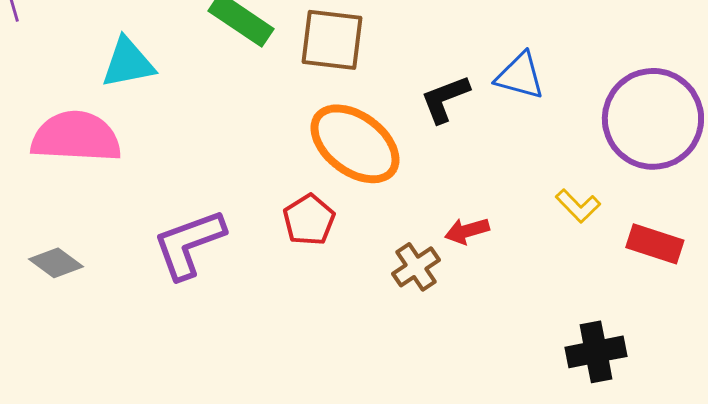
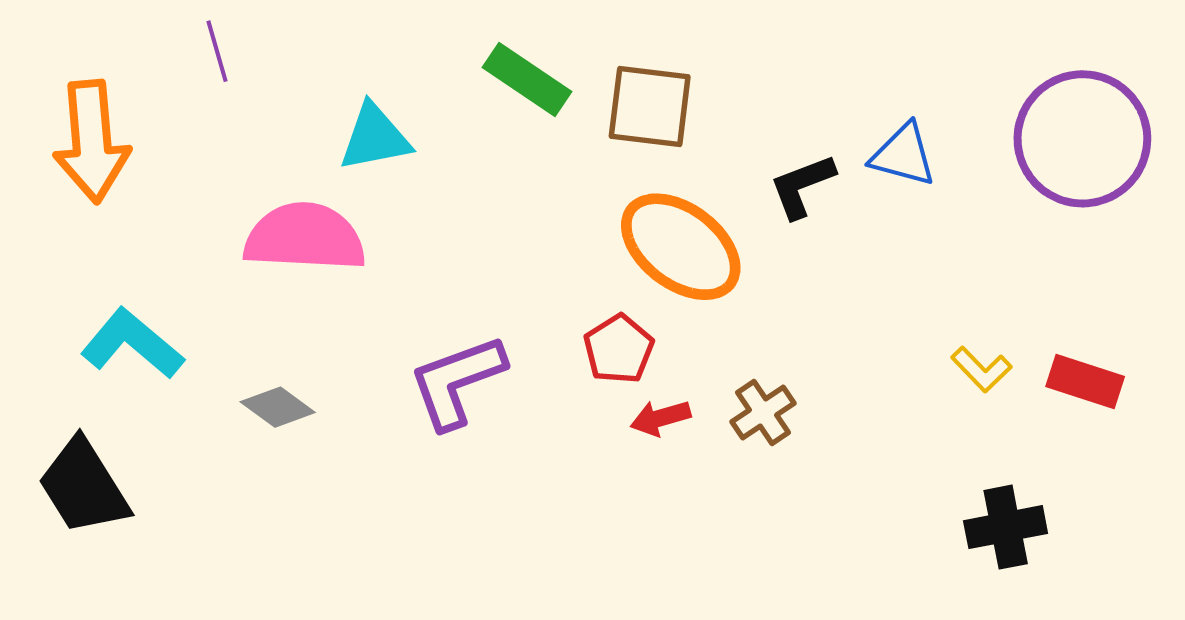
purple circle: (653, 119) -> (1082, 139), moved
yellow L-shape: (578, 206) -> (981, 369), moved
red arrow: (467, 231) -> (661, 418), moved

